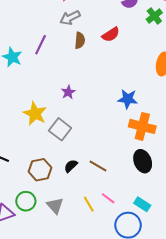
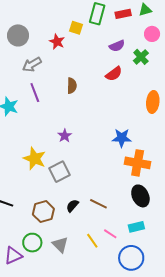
gray arrow: (70, 18) -> (32, 65), moved
red semicircle: (111, 35) -> (114, 74), moved
purple line: (41, 45) -> (35, 93), turned -42
gray square: (60, 129) -> (60, 172), turned 30
cyan rectangle: (142, 204) -> (136, 227), moved, turned -42

